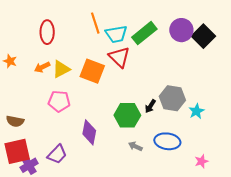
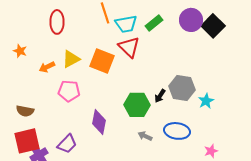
green rectangle: (144, 33) -> (154, 23), size x0.7
orange arrow: (42, 67) -> (47, 67), moved

